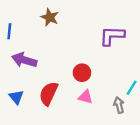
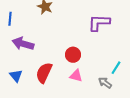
gray arrow: (119, 105) -> (105, 83), turned -40

